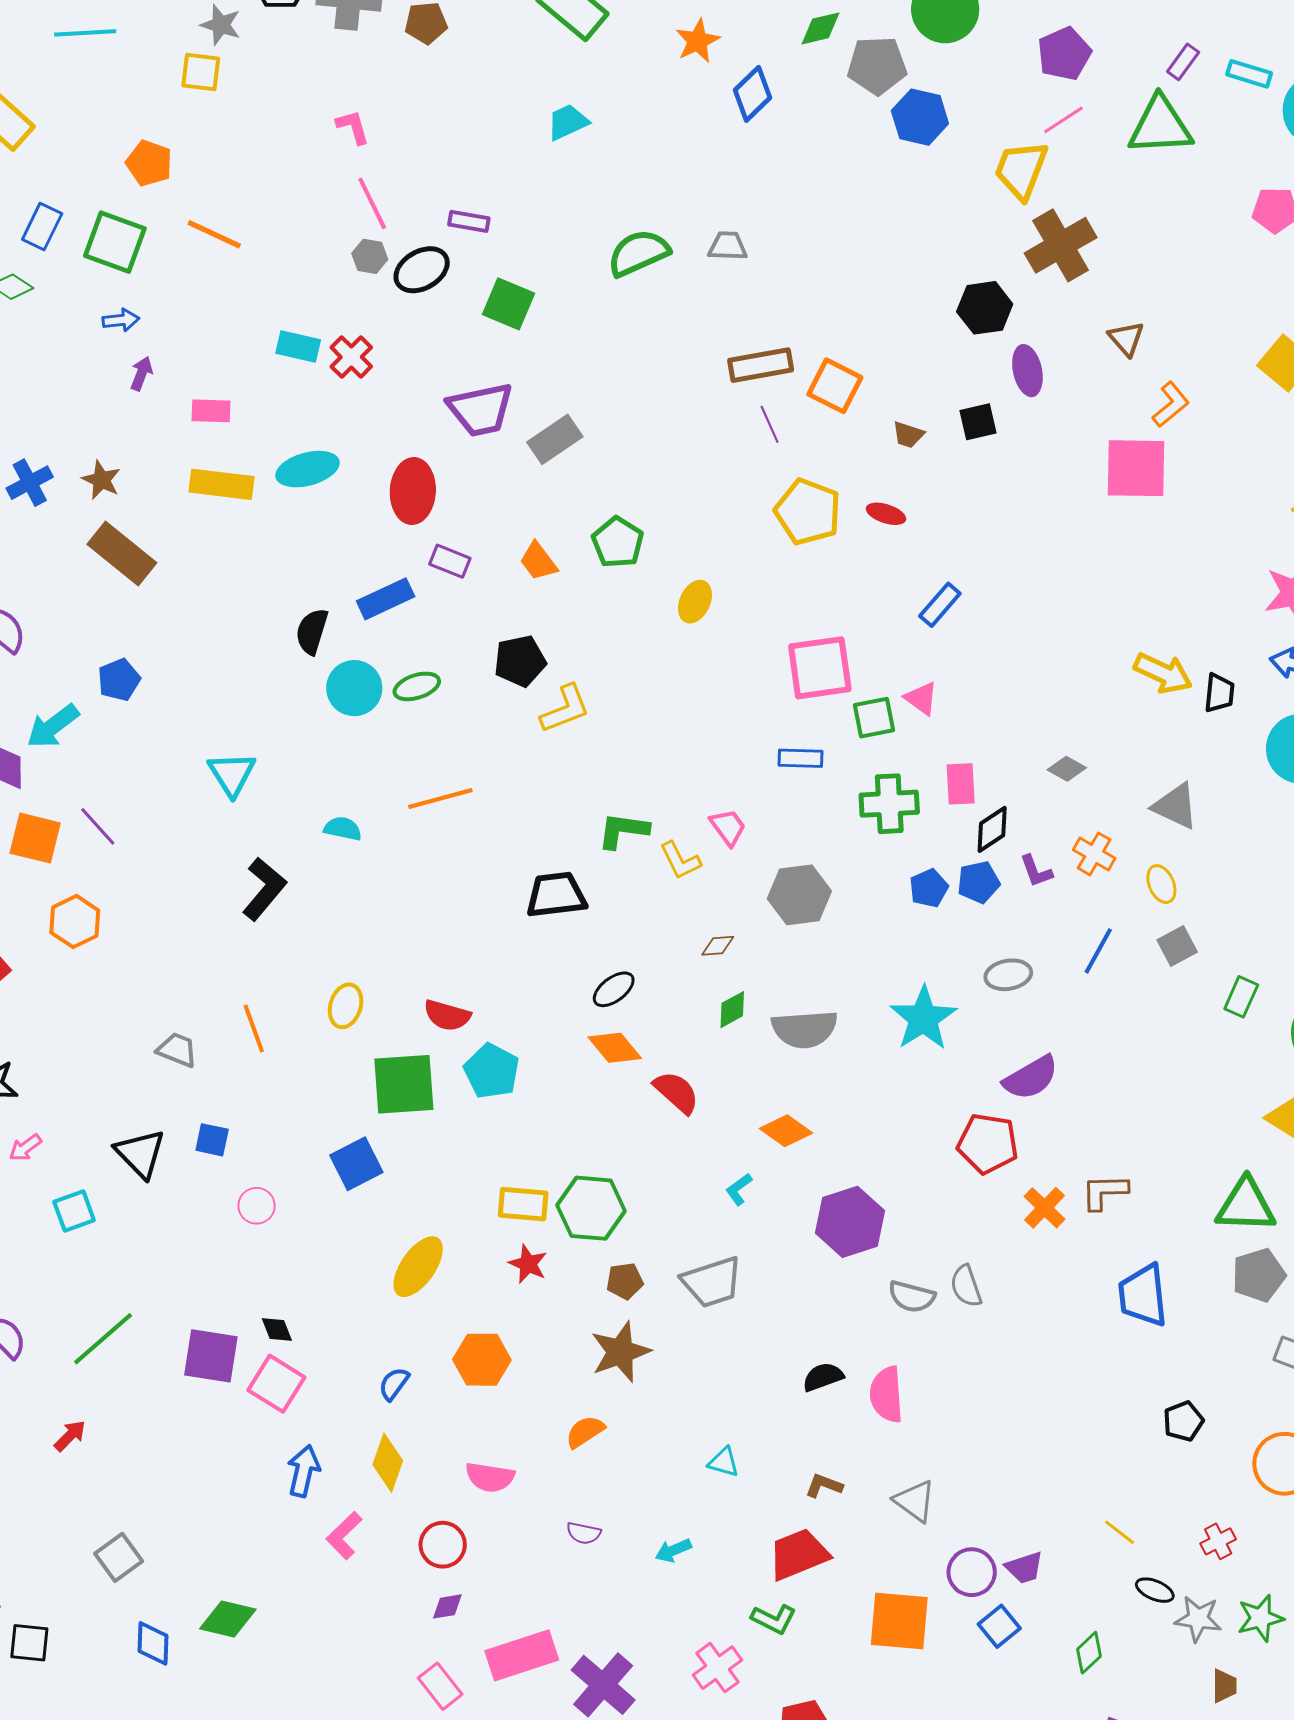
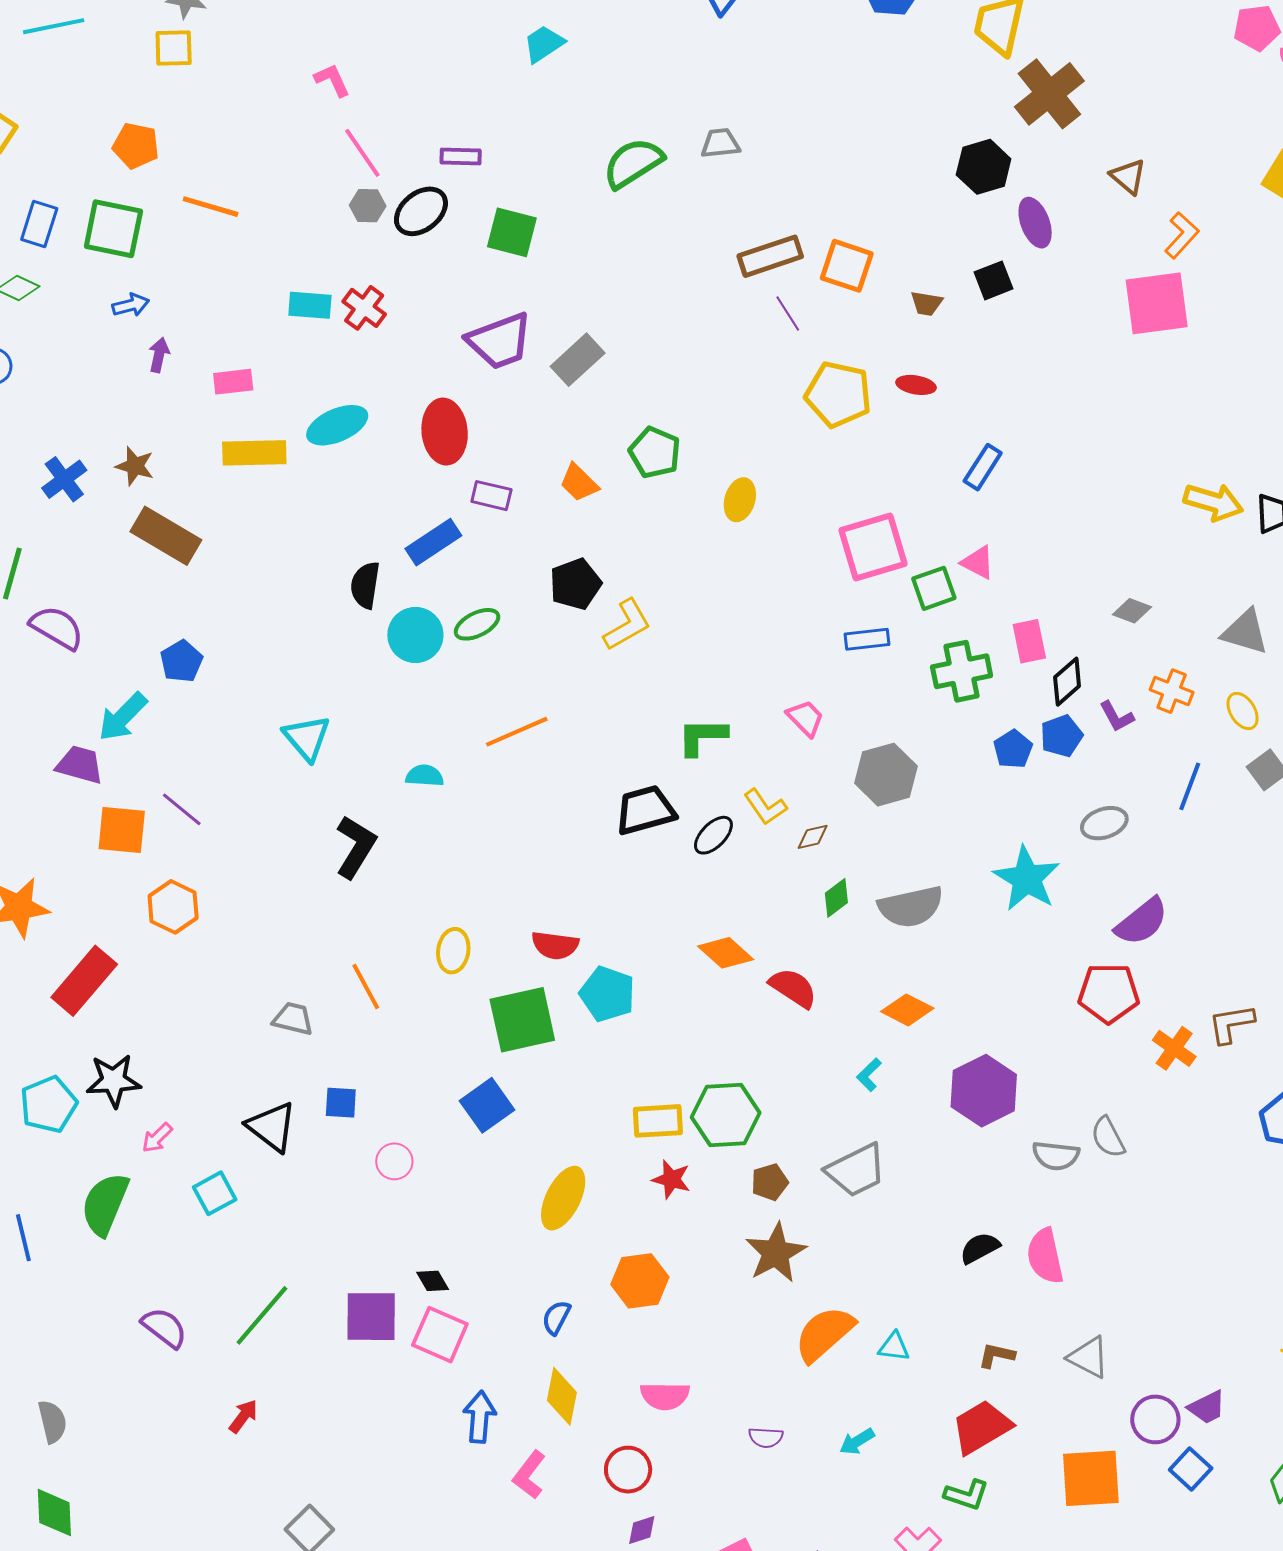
yellow L-shape: (680, 860) -> (765, 807), moved
black ellipse: (614, 989) -> (713, 835), moved
orange semicircle: (585, 1432) -> (824, 1334), moved, size x1.6

